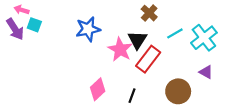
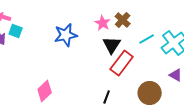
pink star: (120, 50) -> (103, 23), moved, size x0.7
pink diamond: (98, 89) -> (45, 91), moved

